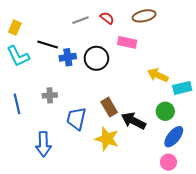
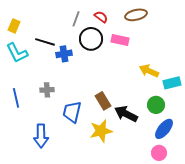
gray line: (81, 20) -> (76, 19), turned -49
black circle: (96, 58) -> (91, 39), moved
yellow star: (107, 139) -> (101, 131), turned -30

